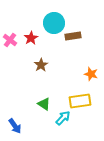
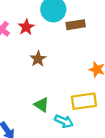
cyan arrow: (63, 118) -> (64, 121), turned 70

